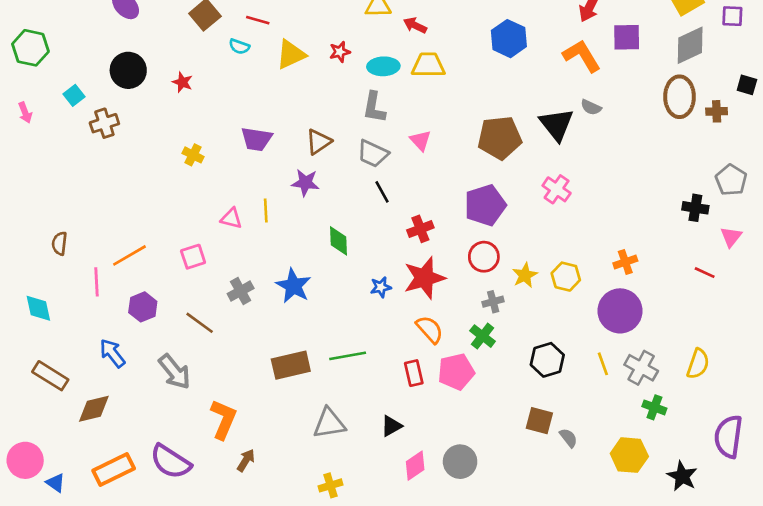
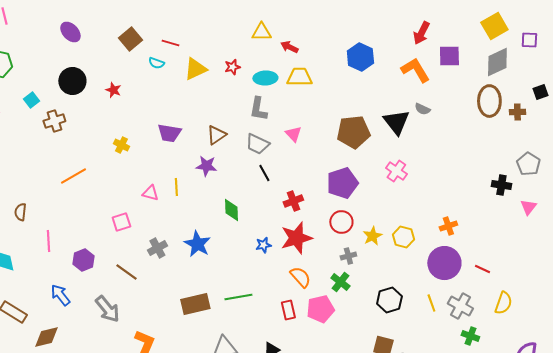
black square: (747, 85) -> (540, 92), turned -35
orange line: (130, 255) -> (73, 176), moved
red line: (705, 273) -> (482, 269), moved

